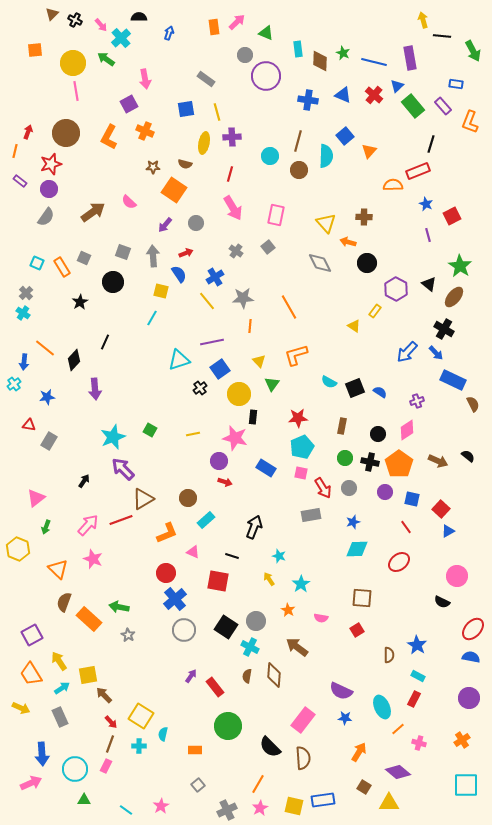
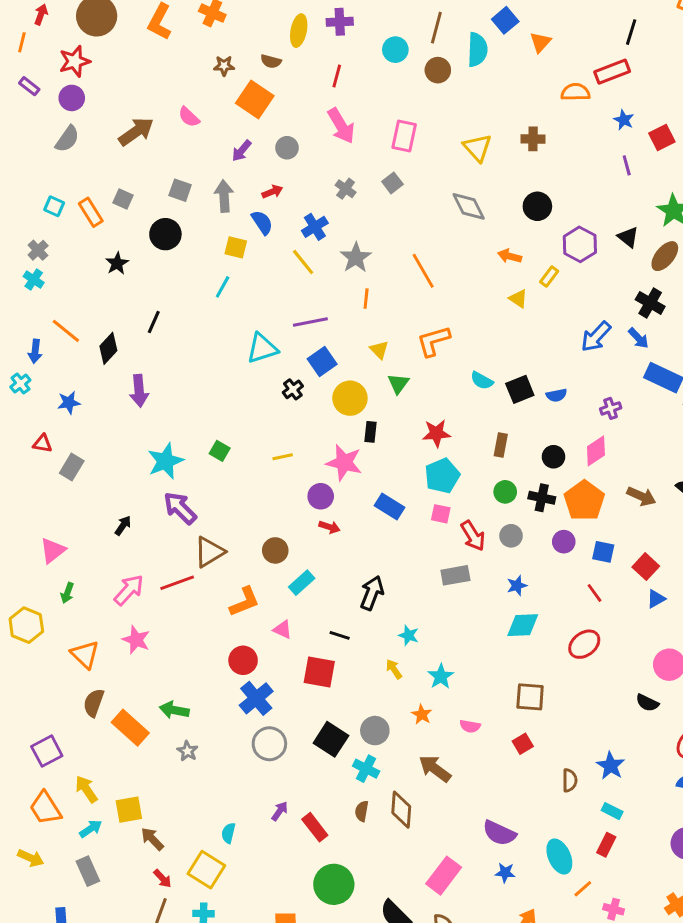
orange arrow: (348, 242) -> (510, 256), moved
gray star: (243, 298) -> (356, 258), turned -30
blue semicircle: (380, 392) -> (556, 395), turned 136
cyan semicircle: (163, 734) -> (228, 833), moved

